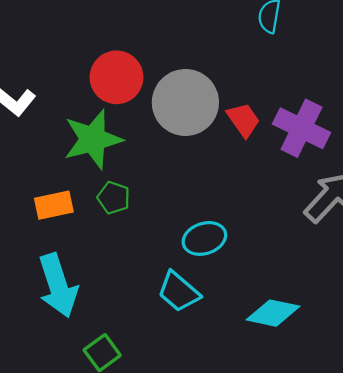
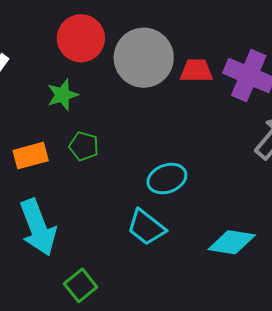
red trapezoid: (243, 120) -> (196, 71), turned -52
green star: (93, 139) -> (63, 95), size x0.6

